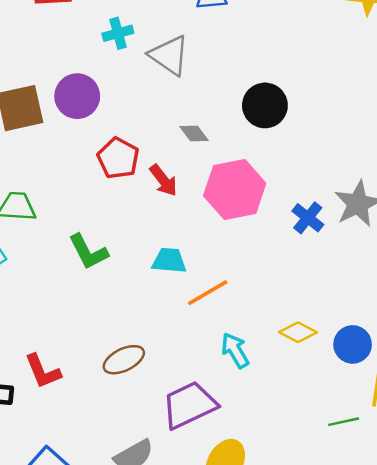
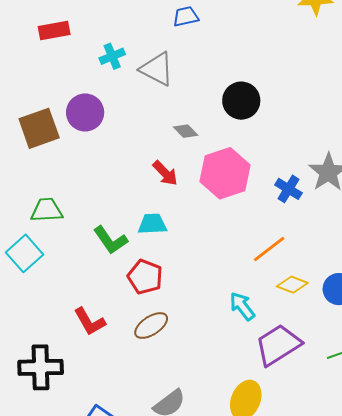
red pentagon: (118, 158) -> (145, 277), moved
cyan trapezoid: (169, 261) -> (152, 224), moved
orange line: (208, 293) -> (269, 249), moved
red L-shape: (43, 371) -> (90, 322), moved
purple trapezoid: (189, 405) -> (278, 345), moved

